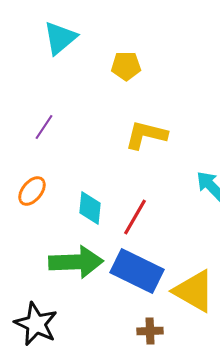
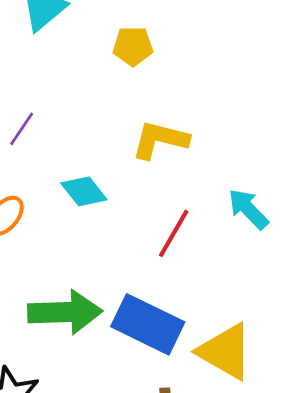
cyan diamond: (90, 208) -> (84, 191), moved, turned -44
red line: (135, 217) -> (174, 233), moved

